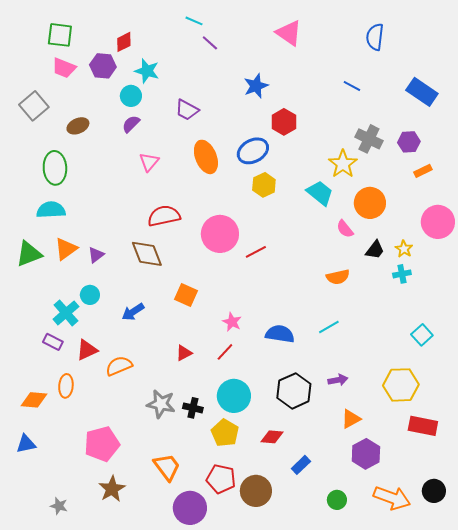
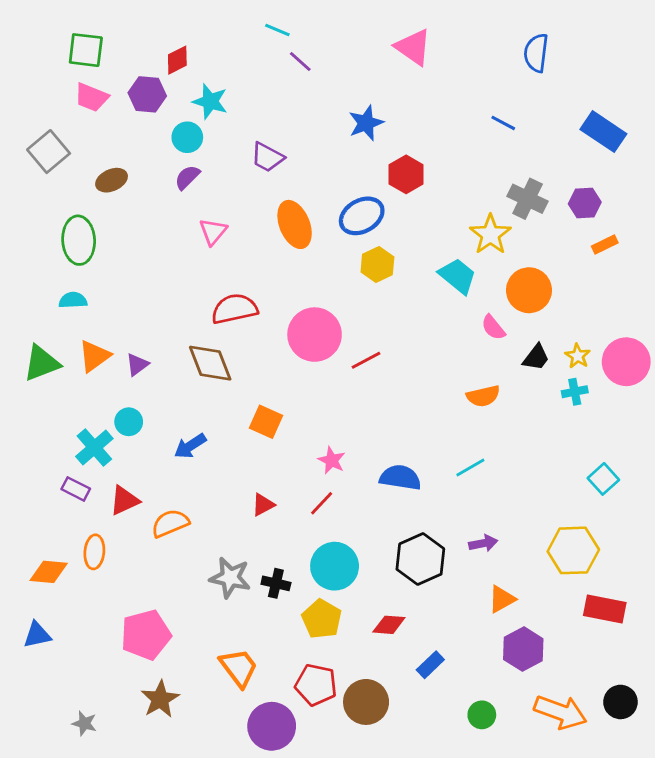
cyan semicircle: (51, 210) -> (73, 300), size x0.7
pink circle: (438, 222) -> (626, 362), moved

